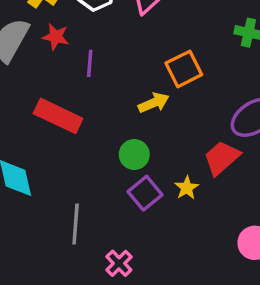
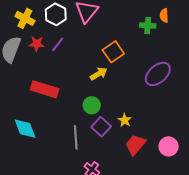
purple line: (90, 63) -> (58, 44), moved, turned 42
red trapezoid: (222, 158) -> (135, 145), moved
gray line: (76, 224) -> (76, 137), moved

